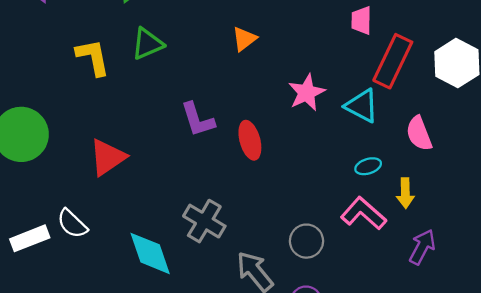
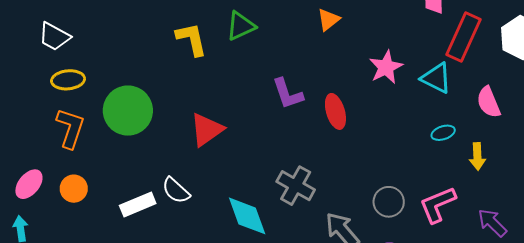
pink L-shape: (363, 213) -> (438, 205), moved, turned -63
purple arrow: (422, 247) -> (492, 223), moved, turned -72

